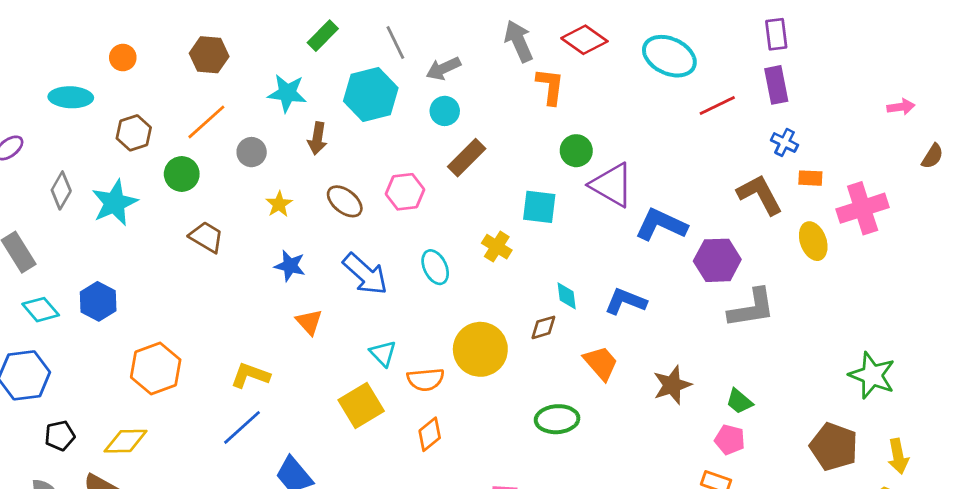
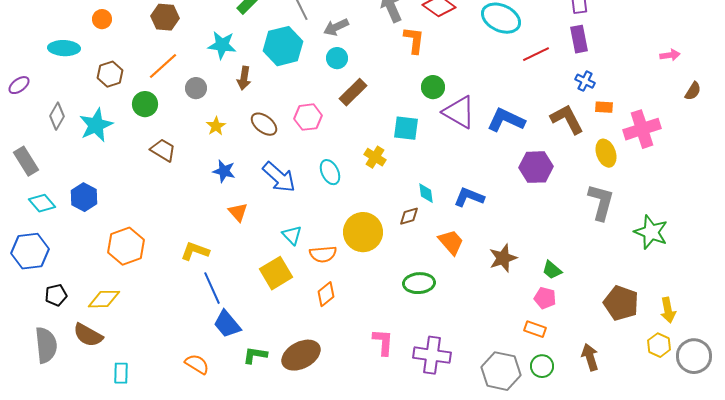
blue L-shape: (661, 225) -> (506, 120), moved
gray L-shape: (752, 308) -> (601, 202), moved, turned -66
green star: (872, 375) -> (651, 232), moved
blue line: (242, 427) -> (212, 288), moved, turned -72

